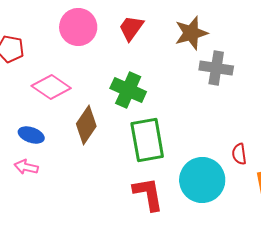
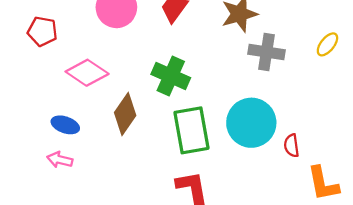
cyan circle: (202, 180) -> (251, 123), moved

